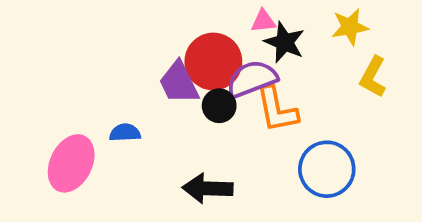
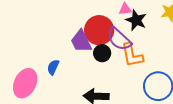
purple semicircle: (252, 79) -> (119, 39), turned -116
blue semicircle: (125, 133) -> (53, 67), turned -63

